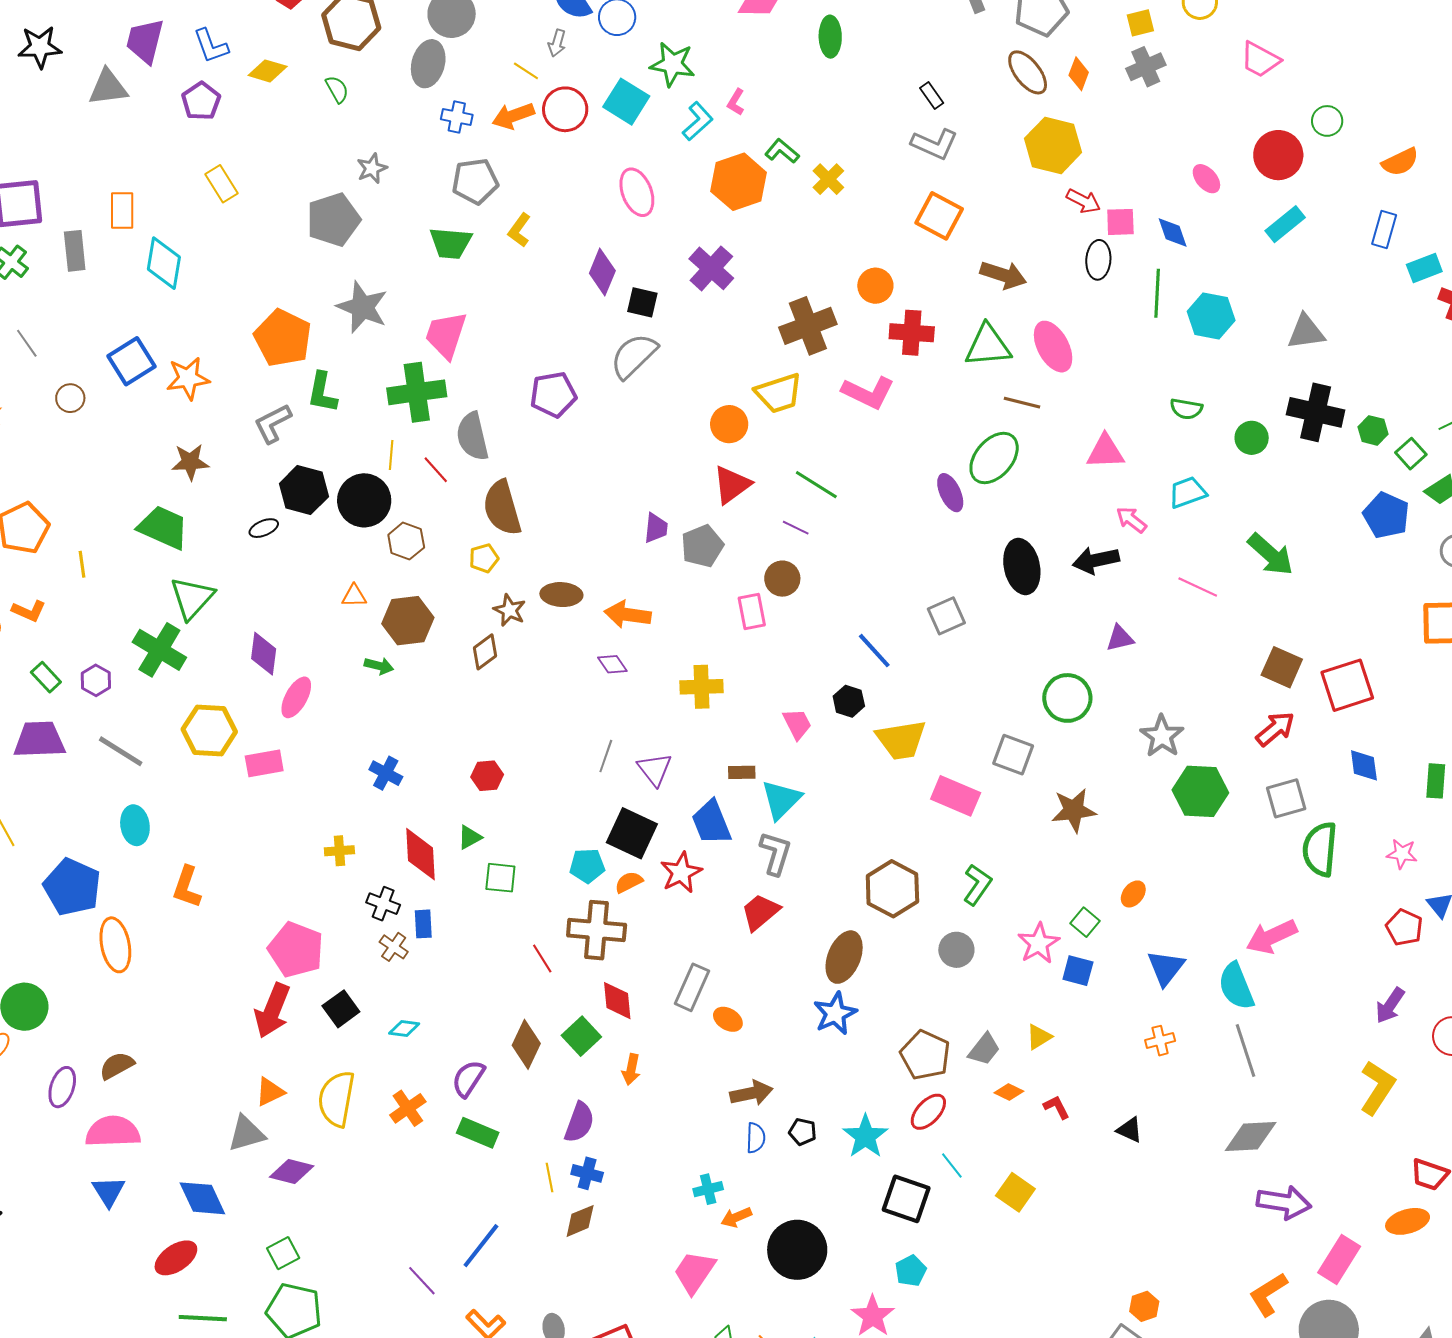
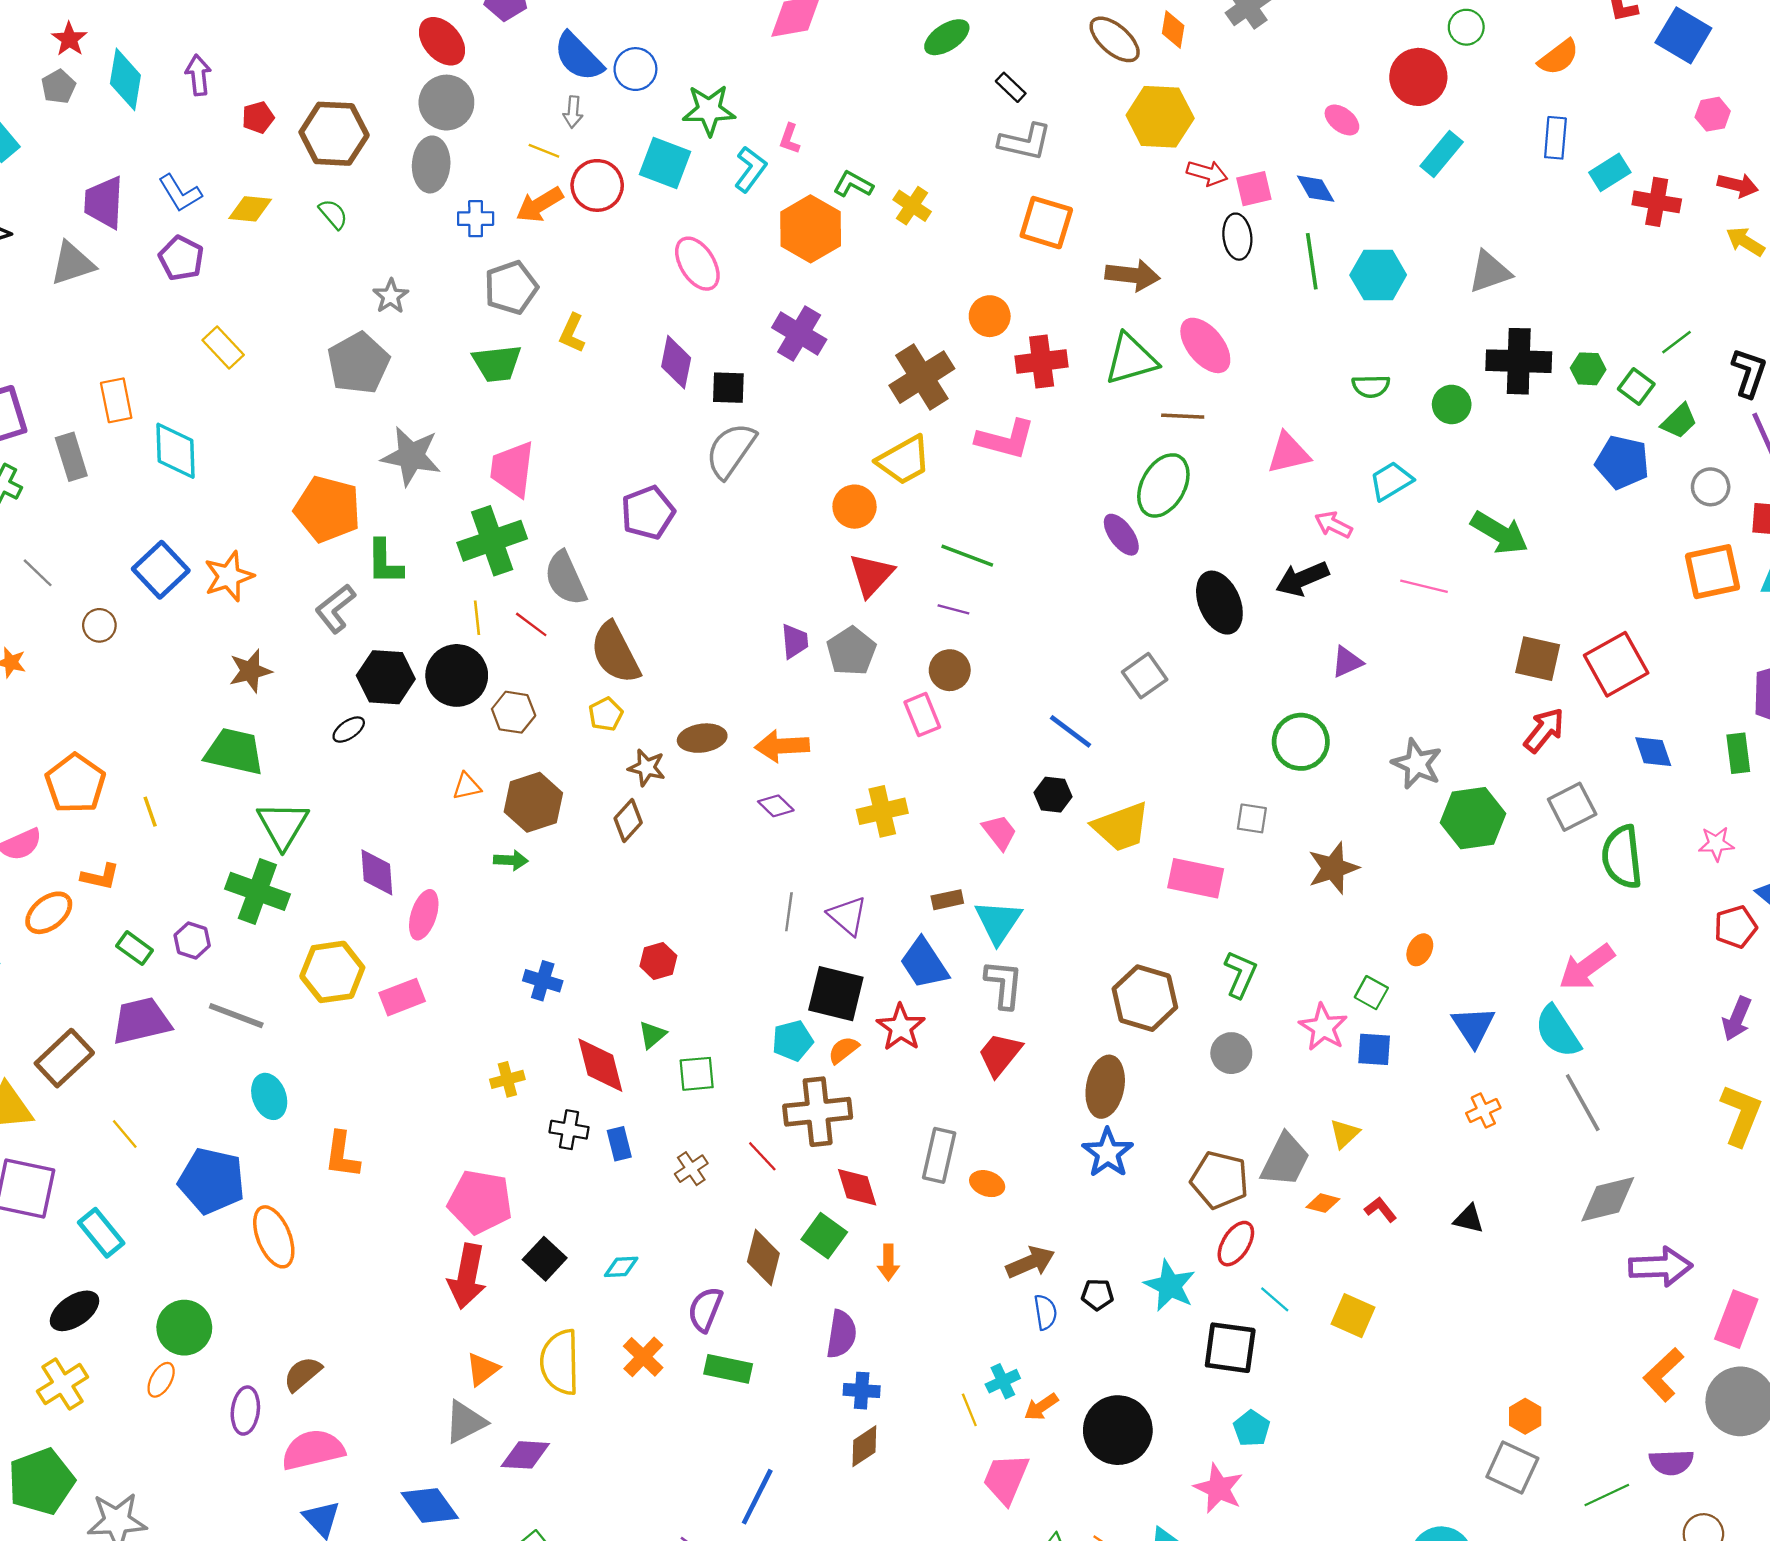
green ellipse: (830, 37) -> (947, 37), moved, turned 69
gray square: (1013, 755) -> (1252, 818), size x0.7
red pentagon: (1404, 927) -> (1735, 927), turned -30
brown cross: (394, 947) -> (691, 1169), moved, turned 32
gray trapezoid: (984, 1049) -> (1285, 1160), size x1.4
yellow line: (549, 1177) -> (969, 1410), moved

